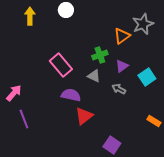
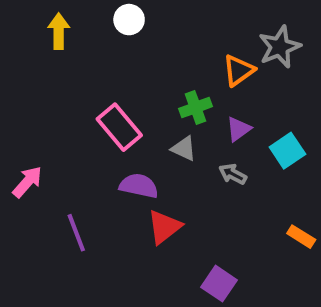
purple line: (24, 119) -> (76, 233), moved

